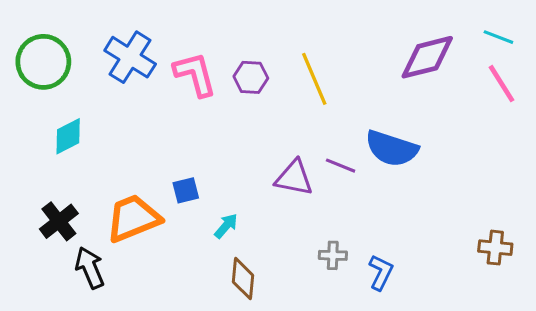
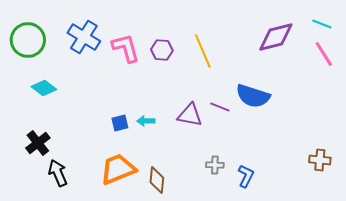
cyan diamond: (68, 136) -> (44, 88), turned 65
orange trapezoid: (133, 218) -> (118, 169), moved
cyan arrow: (226, 226) -> (146, 121), moved, turned -132

